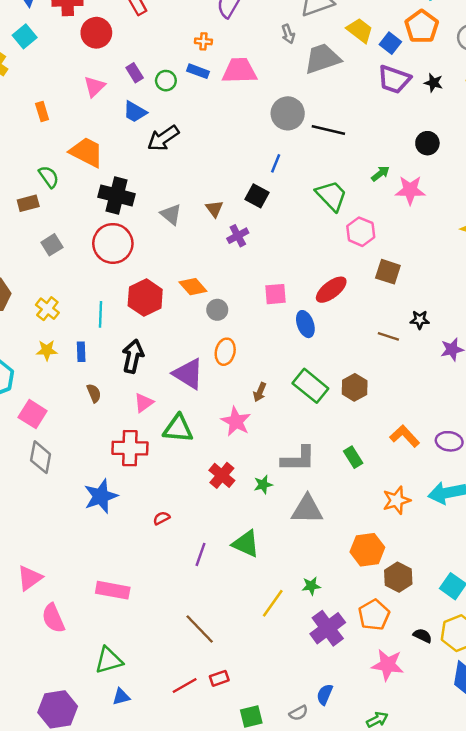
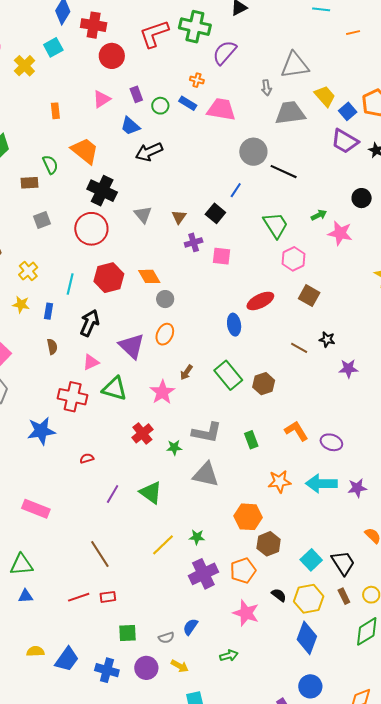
pink square: (275, 294) -> (221, 256), moved

